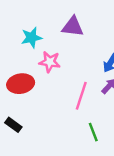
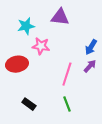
black rectangle: (13, 125) -> (29, 104), moved
green line: (93, 132) -> (67, 104), moved

